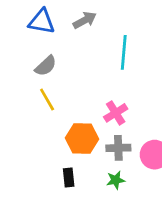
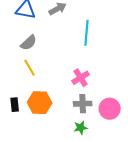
orange hexagon: (82, 138) -> (40, 103), moved
black rectangle: (69, 177) -> (15, 105), moved

